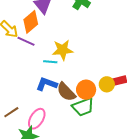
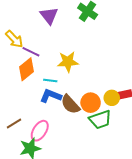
orange diamond: (31, 22) -> (26, 69), moved
cyan line: (50, 62) -> (50, 81), moved
green trapezoid: (83, 107) -> (100, 120), moved

